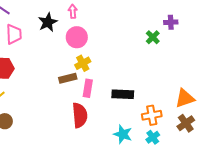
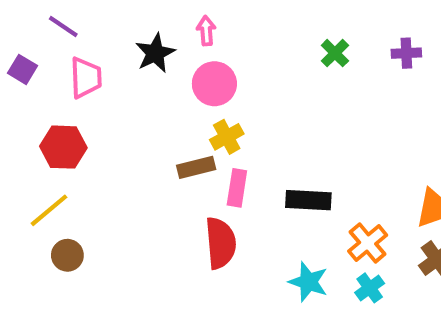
green cross: (153, 37) -> (335, 53), moved
orange cross: (152, 115) -> (368, 243), turned -30

